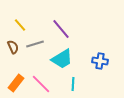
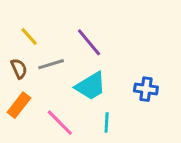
orange rectangle: (16, 83) -> (19, 105), moved

